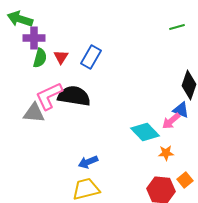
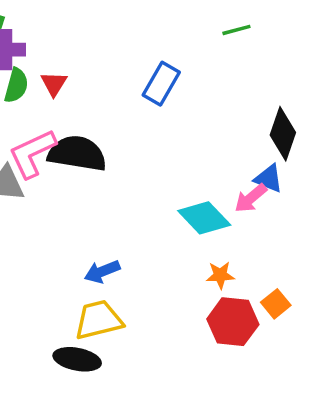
green line: (177, 27) -> (236, 30), moved
blue rectangle: (91, 57) -> (161, 84), moved
orange star: (166, 153) -> (220, 275), moved

